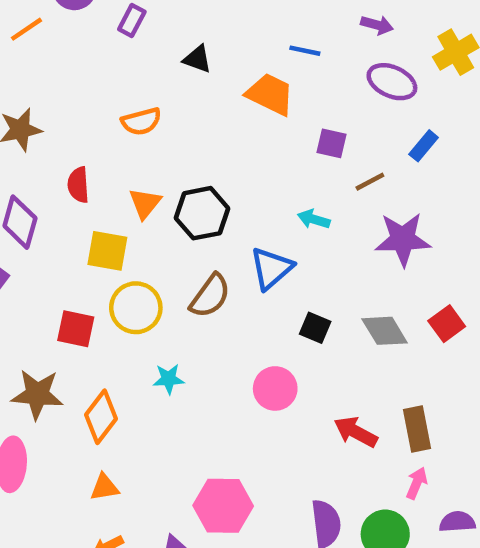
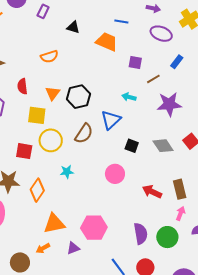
orange triangle: (105, 487) -> (54, 224), moved, size x1.6

